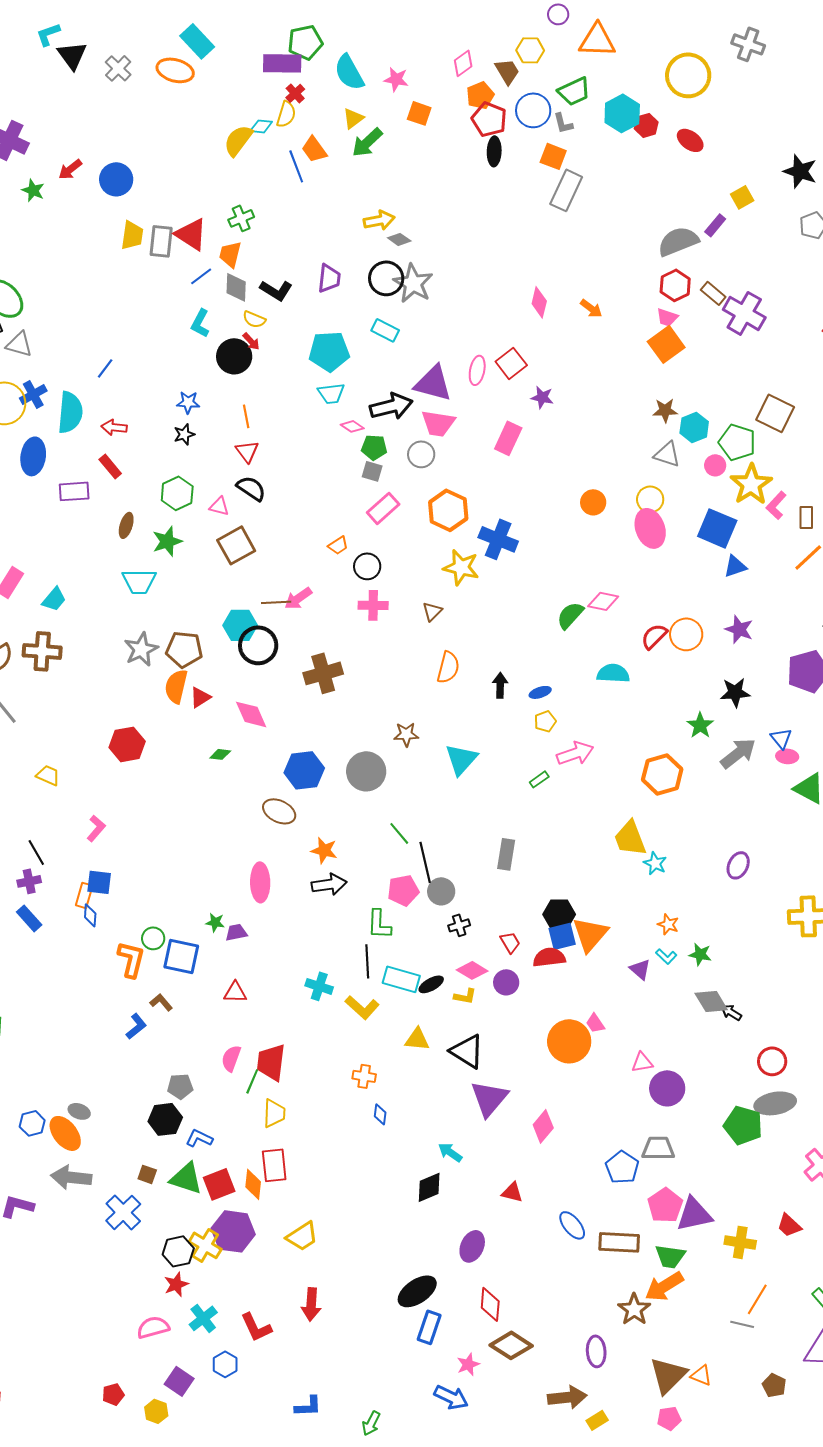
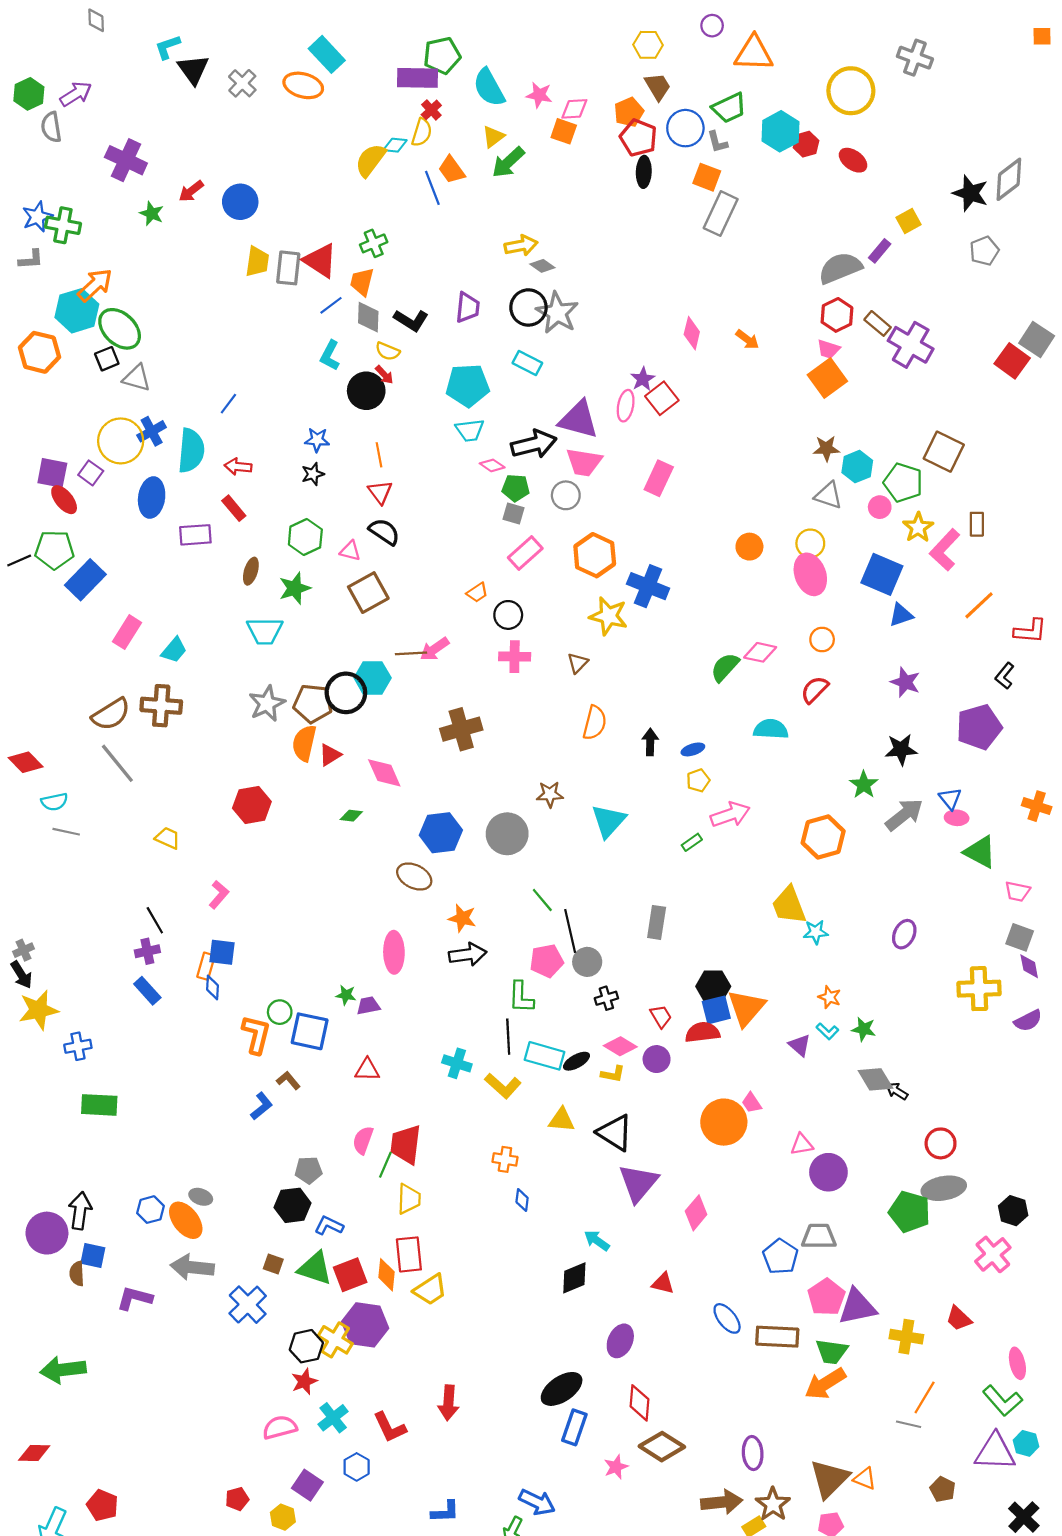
yellow hexagon: (530, 50) -> (648, 45), moved
pink diamond: (463, 63) -> (574, 109), moved, turned 32
purple star: (542, 397) -> (643, 379), moved, turned 30
yellow star: (751, 484) -> (918, 527), size x0.7
pink L-shape: (776, 505) -> (945, 550), size x1.4
brown rectangle: (806, 517) -> (977, 524), moved
orange circle: (686, 634) -> (822, 639), moved, size x0.7
black circle: (258, 645) -> (346, 693), moved
cyan star: (655, 863) -> (816, 932), turned -30
yellow trapezoid: (302, 1236) -> (430, 1290), moved
brown star: (634, 1309) -> (773, 1504), moved
blue arrow: (451, 1397) -> (537, 1502), moved

